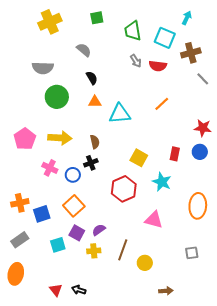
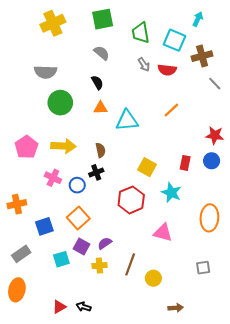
green square: (97, 18) -> (103, 19), size x1.5
gray semicircle: (84, 50) -> (102, 53), moved
orange cross: (20, 203) -> (17, 204), moved
red triangle: (56, 290) -> (59, 307), turned 40

